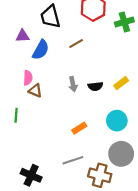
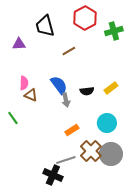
blue semicircle: (41, 50) -> (59, 85), moved, turned -66
gray arrow: (73, 84) -> (66, 100), moved
green line: (16, 115) -> (13, 118), turned -40
black cross: (31, 175) -> (53, 175), moved
brown cross: (100, 175) -> (91, 151), moved, turned 30

